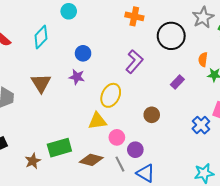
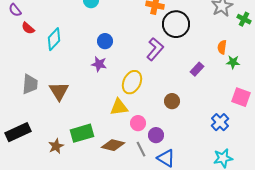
black circle: (171, 36) -> (176, 24), moved
cyan diamond: (41, 37) -> (54, 39), moved
brown triangle: (41, 83) -> (59, 91), moved
blue cross: (201, 125) -> (220, 122), moved

